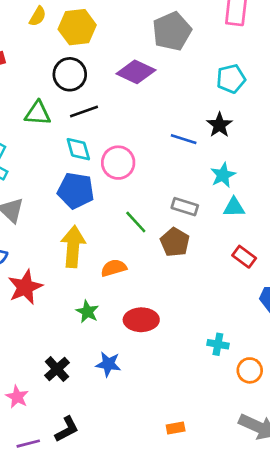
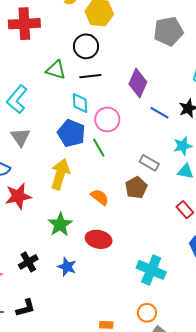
purple diamond: (136, 72) -> (138, 83), moved, turned 76
green line: (136, 222) -> (99, 148), moved
orange semicircle: (114, 268) -> (100, 197), moved, turned 42
green star: (87, 312) -> (60, 225), size x1.4
cyan cross: (218, 344) -> (151, 270), size x1.8
orange circle: (250, 370) -> (147, 313), moved

